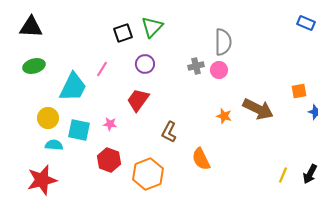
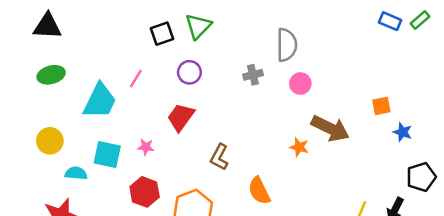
pink circle: (219, 70) -> (300, 84), moved
orange star: (224, 116) -> (299, 147), moved
yellow circle: (48, 118) -> (50, 141), moved

